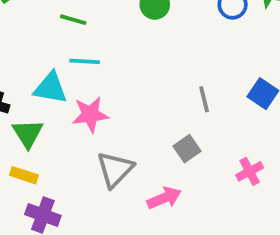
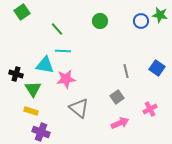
green line: (73, 20) -> (57, 29), turned 32
gray triangle: (115, 169) -> (79, 108), turned -35
pink arrow: (164, 198) -> (120, 123), moved

